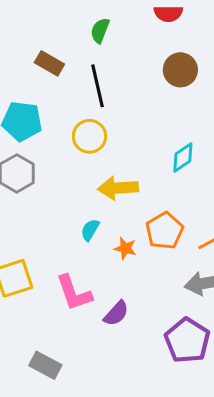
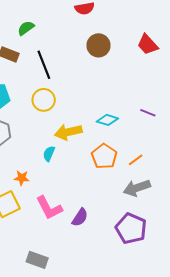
green semicircle: (100, 30) -> (26, 28), moved, turned 42
cyan diamond: (183, 158) -> (107, 120), moved, turned 60
cyan semicircle: (90, 230) -> (49, 154), moved
orange star: (125, 248) -> (22, 178), moved

